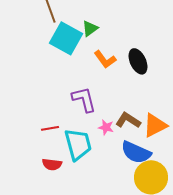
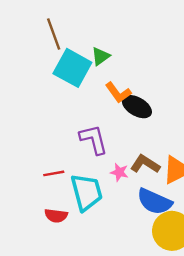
black ellipse: (138, 61) -> (137, 107), moved, turned -35

